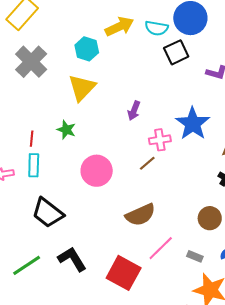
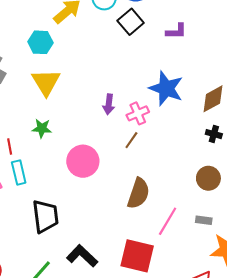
purple arrow: (134, 111) -> (109, 104), moved
black trapezoid: (48, 213) -> (45, 216), turned -120
brown semicircle: (140, 215) -> (138, 193), turned -32

